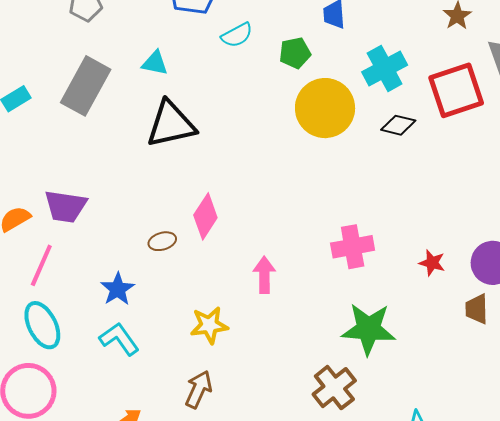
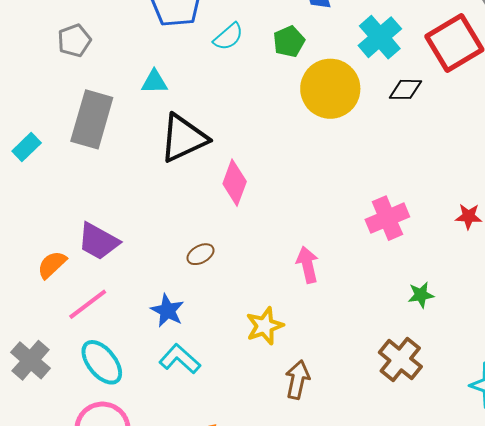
purple trapezoid: (65, 206) -> (98, 241), turned 33
pink diamond: (205, 216) -> (235, 183), moved
pink line: (41, 265) -> (88, 304), turned 42
green star: (368, 329) -> (421, 295), size x0.5
brown arrow: (199, 389) -> (297, 380), moved

